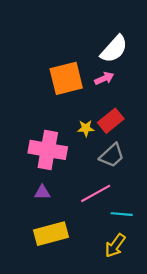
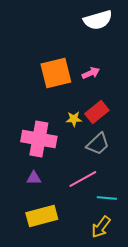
white semicircle: (114, 49) -> (98, 20), moved, turned 32

